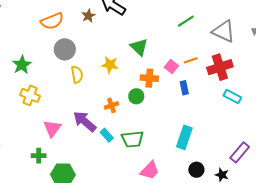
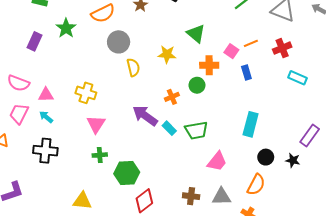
green star: (22, 65) -> (66, 28), moved
red cross: (220, 67) -> (282, 48), size x0.7
pink triangle: (52, 128) -> (96, 124), moved

